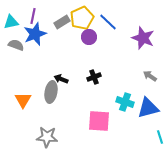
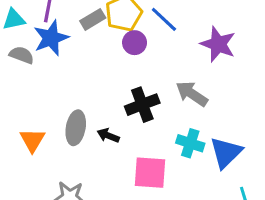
gray arrow: (150, 76) -> (192, 94), moved, size x1.5
black cross: (94, 77) -> (142, 105), size x1.5
black arrow: (61, 79) -> (108, 135), moved
blue triangle: (148, 108) -> (226, 153), turned -30

